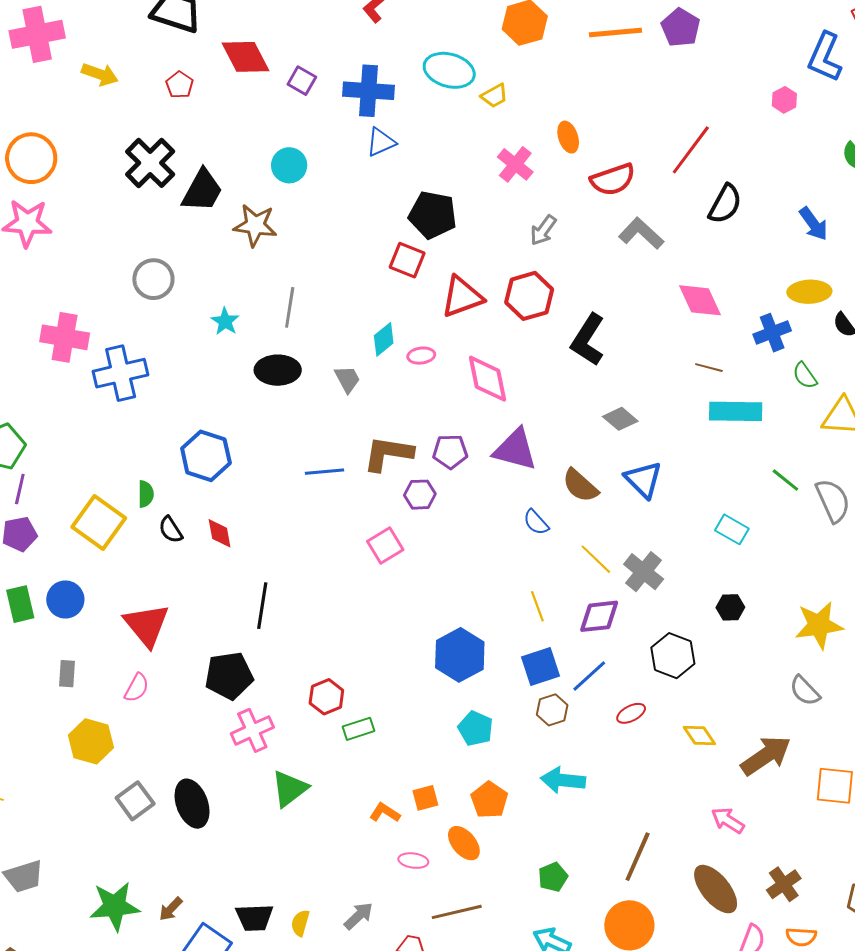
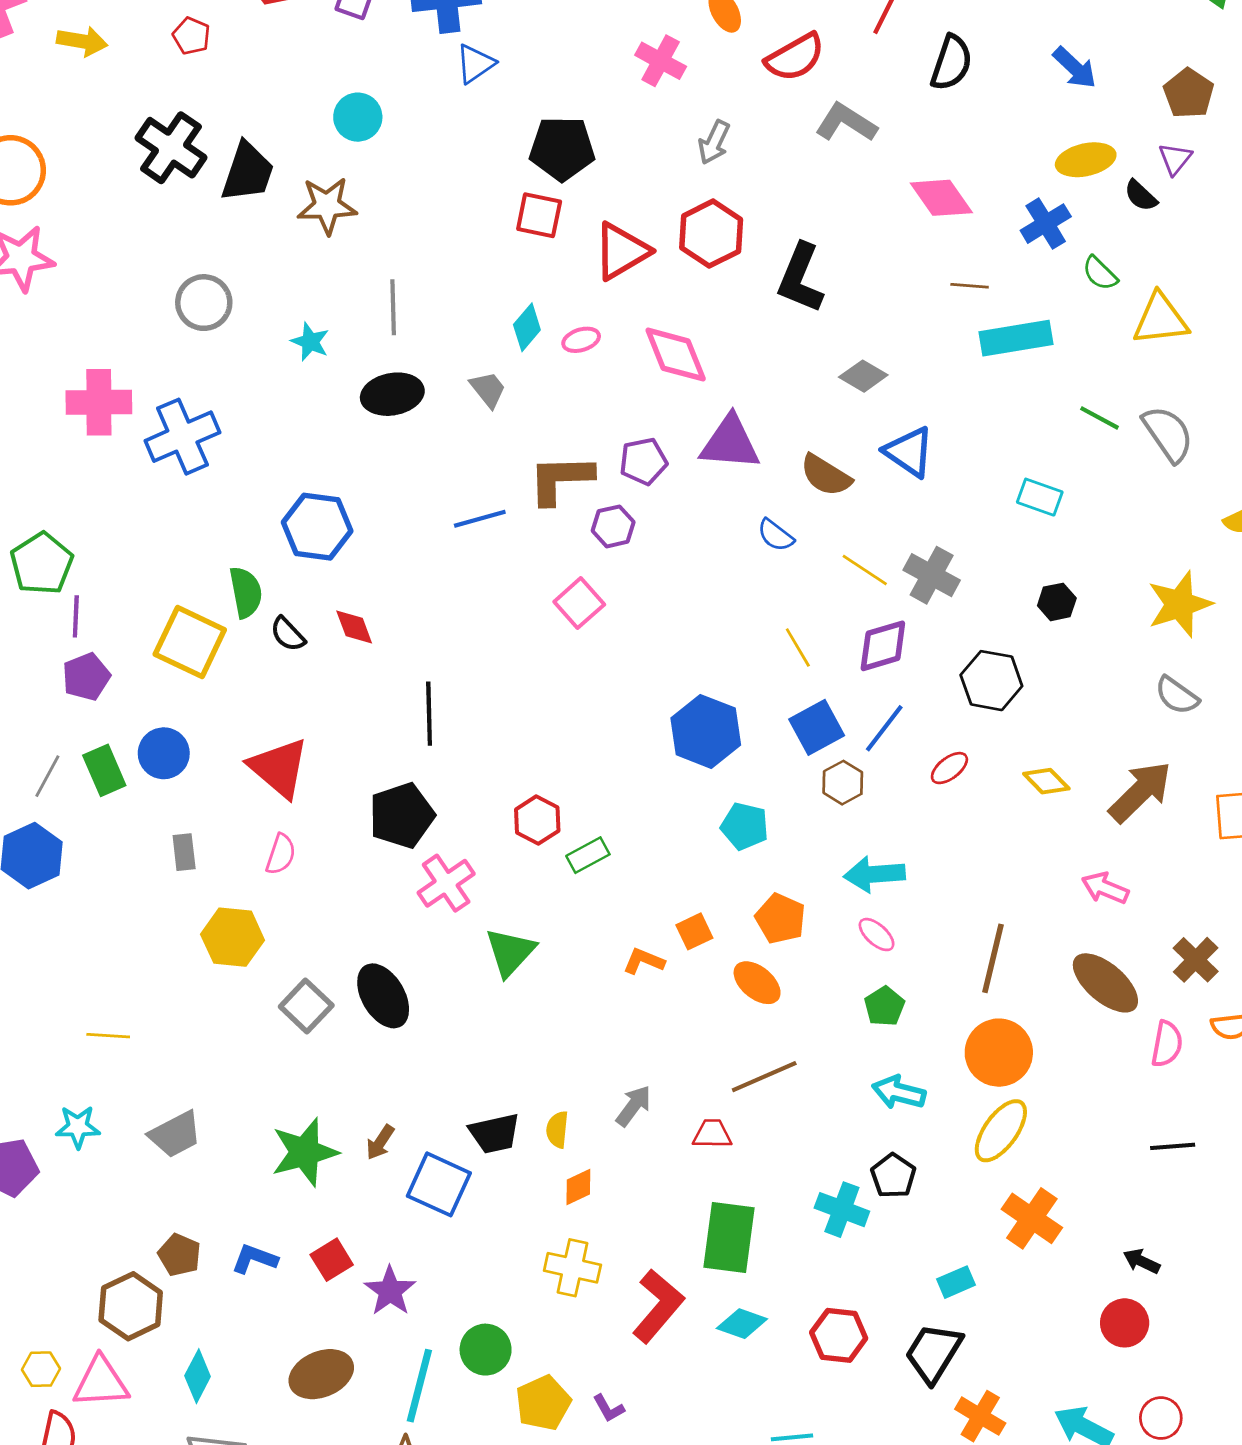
green semicircle: (146, 494) -> (246, 592), size x1.4
pink ellipse: (413, 861) -> (877, 935), moved, turned 44

